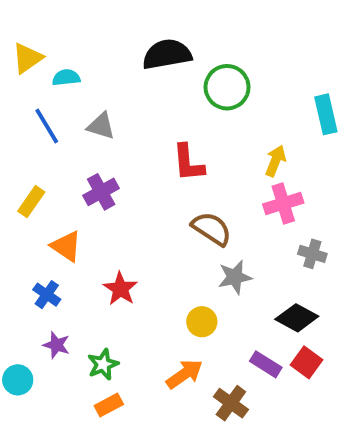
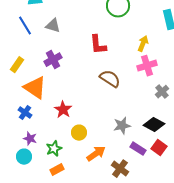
orange triangle: (66, 246) -> (35, 88), size x1.4
gray cross: (312, 254) -> (162, 92), turned 32
gray star: (235, 277) -> (122, 126), moved
yellow circle: (202, 322) -> (79, 133), moved
cyan circle: (18, 380) -> (24, 157), moved

